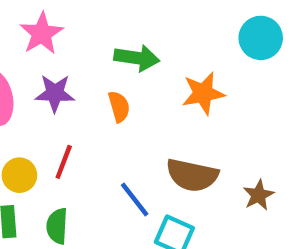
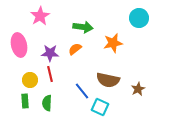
purple star: (55, 93) -> (50, 53), moved
orange semicircle: (119, 107) -> (75, 49), turned -112
red line: (64, 162) -> (50, 74), turned -35

